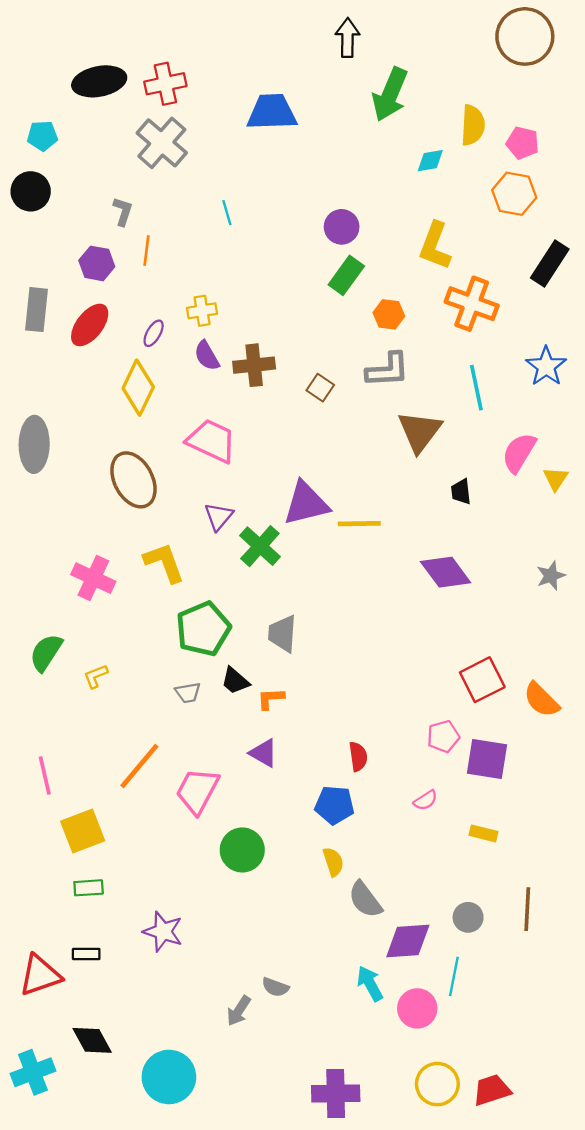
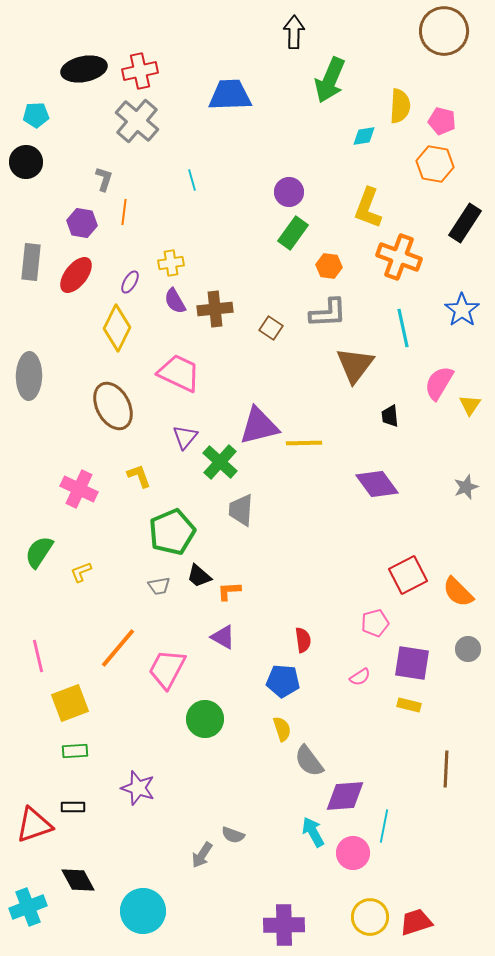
yellow L-shape: (164, 563) -> (139, 476), size x0.7
gray trapezoid: (282, 634) -> (241, 510), moved
purple square: (487, 759) -> (412, 663), moved
gray circle: (468, 917) -> (468, 649), moved

